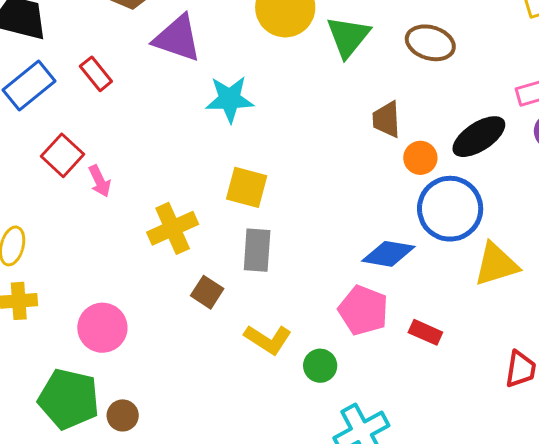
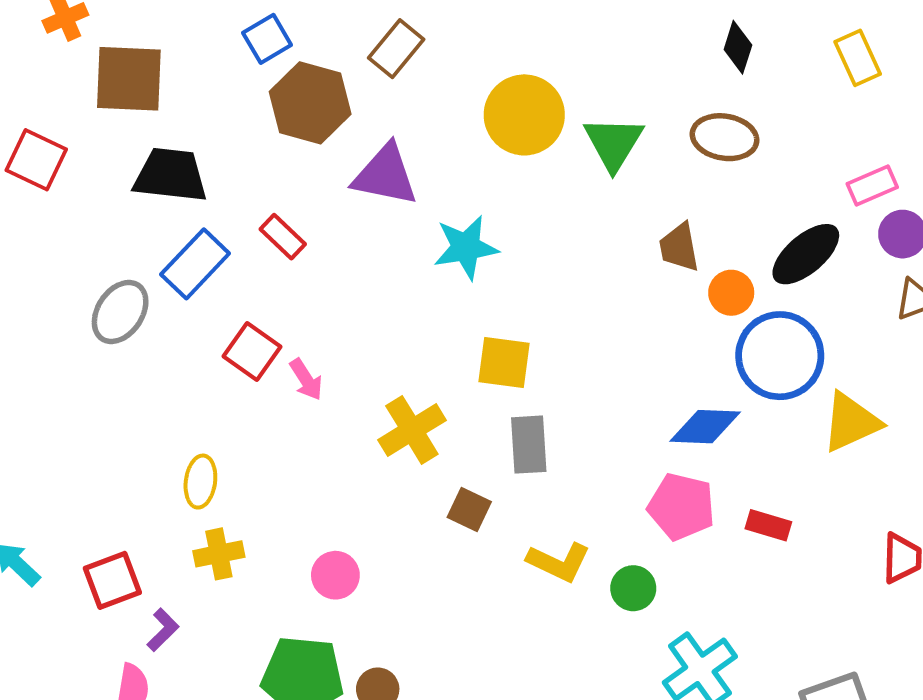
pink circle: (102, 328) -> (335, 575), size x0.7

